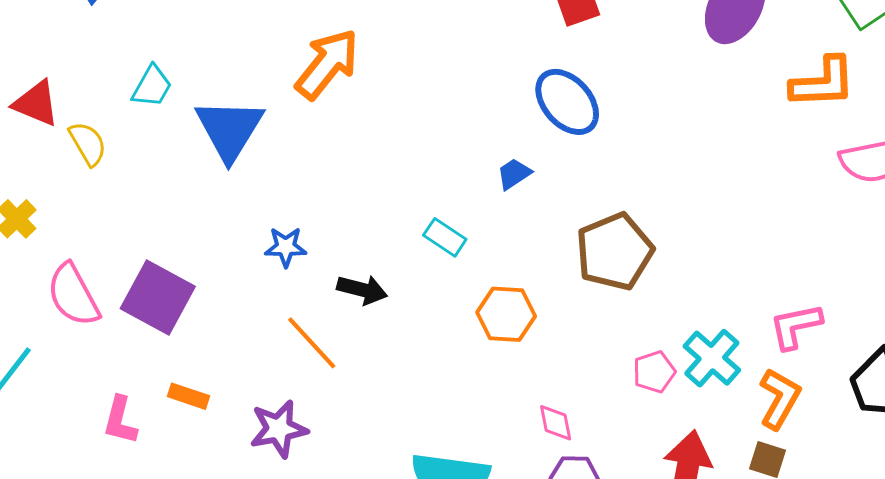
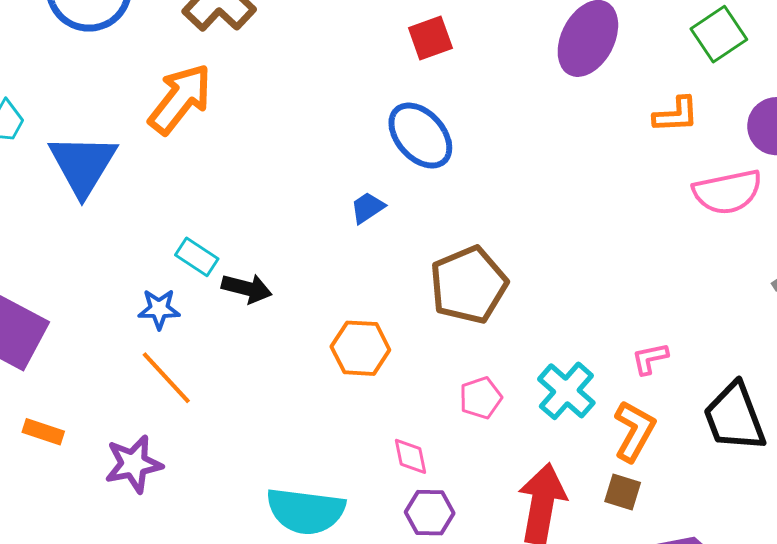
orange L-shape: (823, 83) -> (676, 115), size x0.7
cyan rectangle: (445, 237) -> (197, 257), moved
blue star: (286, 247) -> (159, 309), moved
black arrow: (362, 290) -> (247, 288), moved
pink L-shape: (796, 326) -> (650, 359), size x0.7
pink pentagon: (654, 372) -> (481, 398), moved

